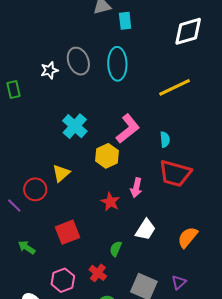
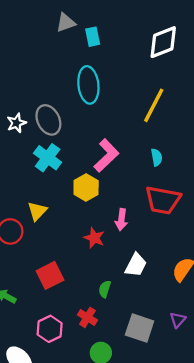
gray ellipse: (78, 61) -> (48, 120), moved
white star: (49, 70) -> (16, 123), moved
yellow line: (175, 87) -> (154, 105), turned -32
cyan semicircle: (165, 139) -> (157, 157), moved

